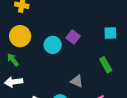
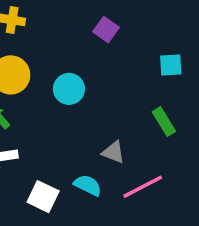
purple square: (73, 37) -> (106, 30), moved

